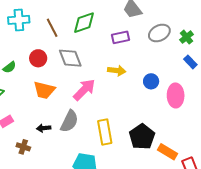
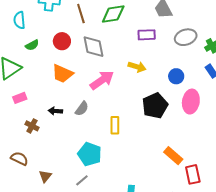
blue circle: (151, 81) -> (176, 76), moved
gray semicircle: (69, 121) -> (82, 109), size x0.7
yellow rectangle: (105, 132) -> (115, 125), size x0.7
black pentagon: (142, 137) -> (155, 106), moved

